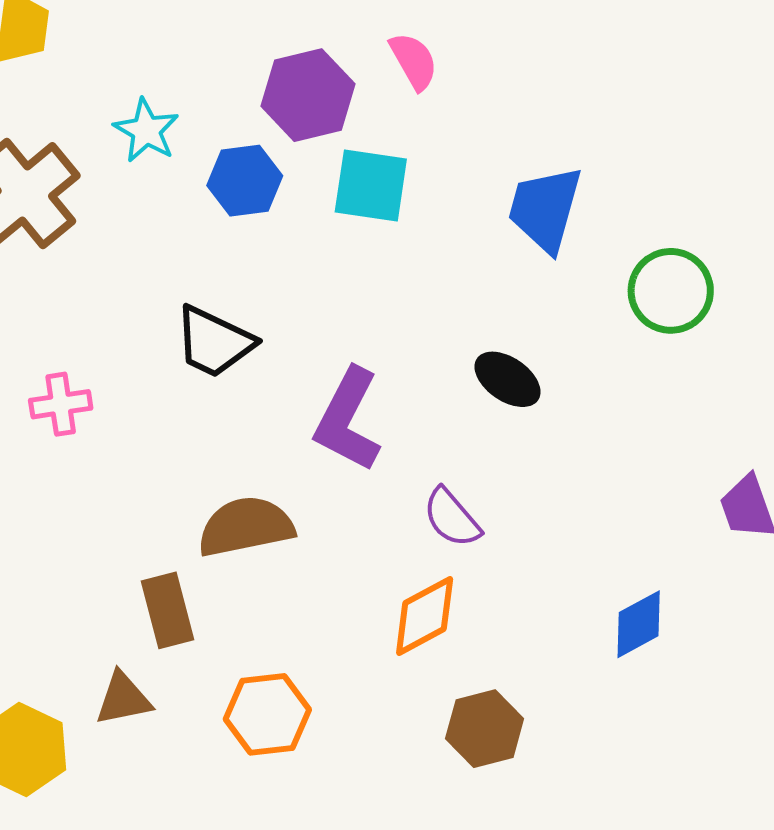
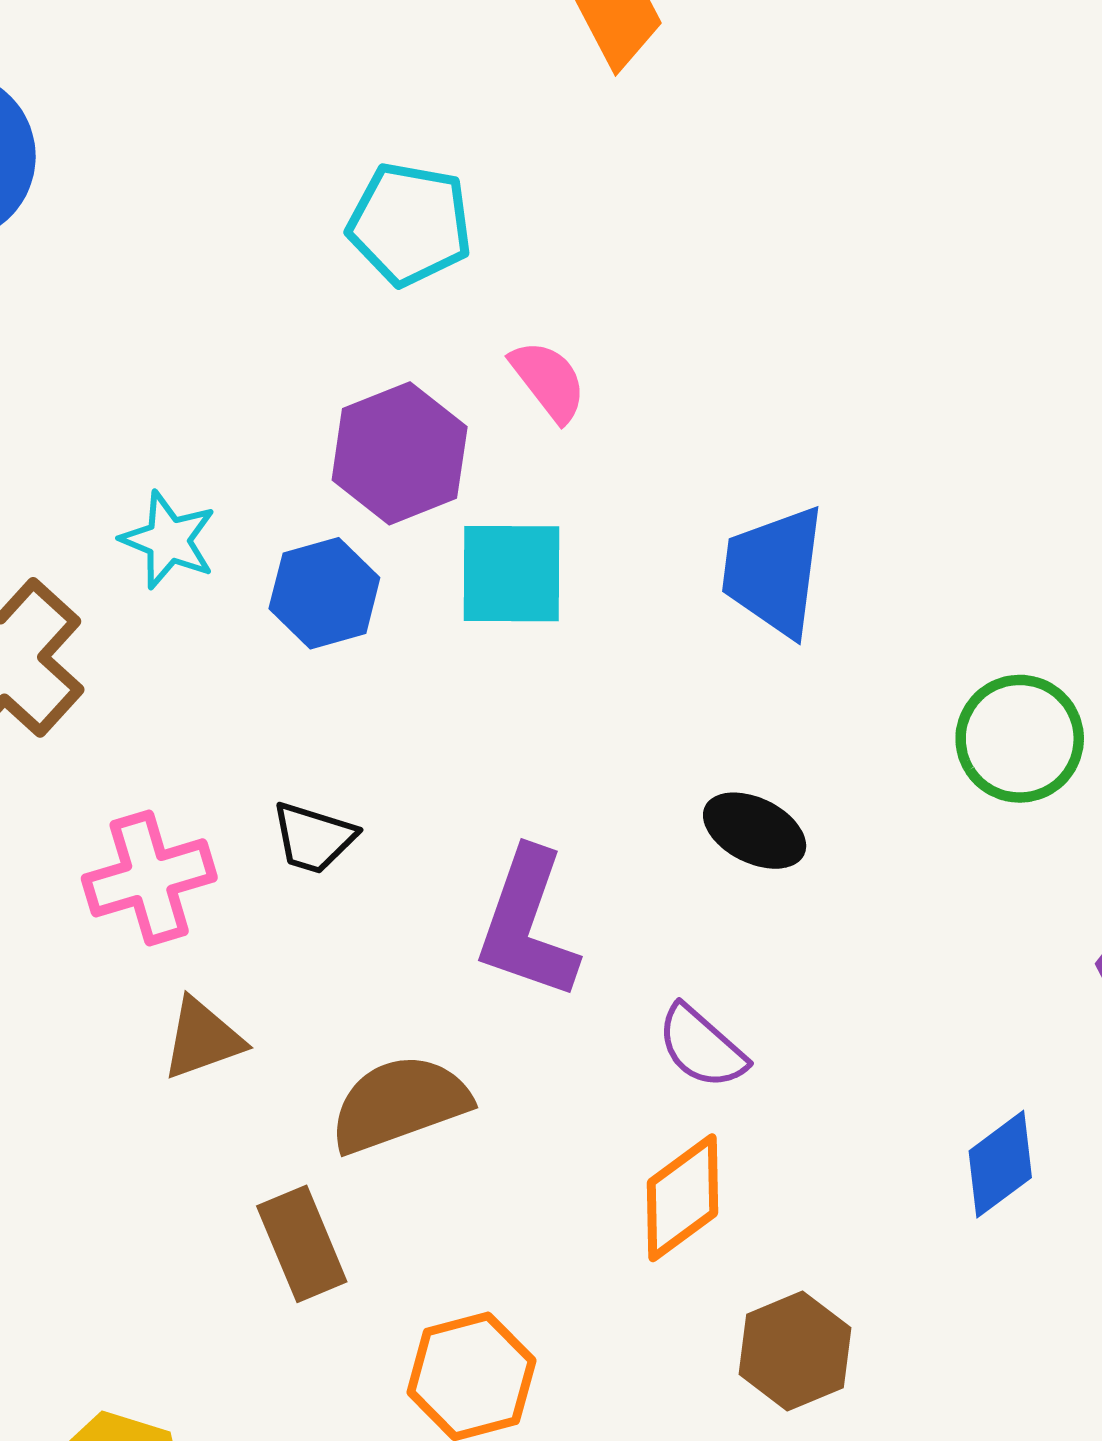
green circle: (671, 291) -> (1020, 739), moved
black trapezoid: (214, 342) -> (314, 838), size x0.7
pink cross: (61, 404) -> (149, 878), moved, size x1.4
brown triangle: (123, 699) -> (202, 1039), moved

